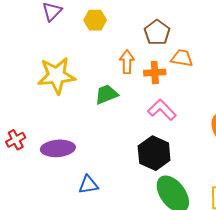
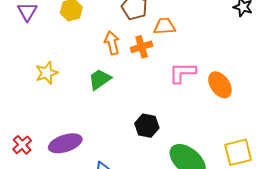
yellow star: (56, 76) -> (47, 73), size x0.6
pink L-shape: (162, 110) -> (182, 73), moved, turned -32
black hexagon: (154, 153) -> (147, 126), moved, size x0.7

